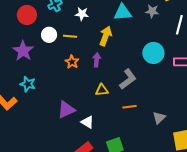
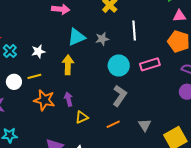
gray star: (152, 11) -> (102, 39), moved
purple arrow: (97, 60) -> (69, 99), moved
orange star: (72, 62) -> (44, 100), size x1.5
gray L-shape: (128, 79) -> (120, 96), moved

